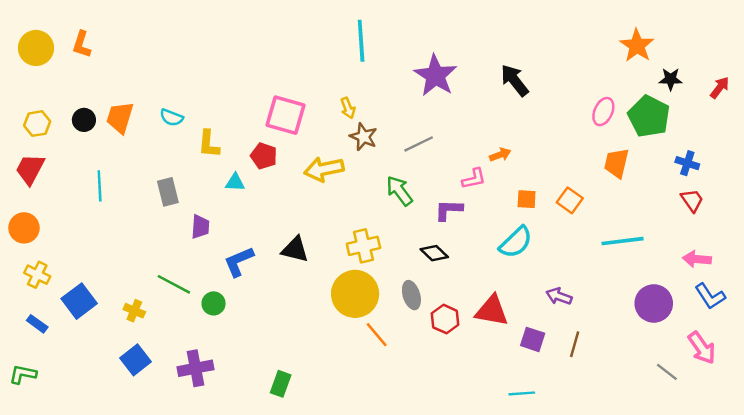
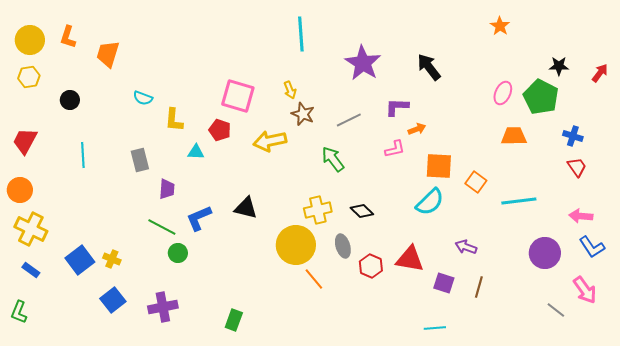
orange star: (637, 46) -> (500, 26), moved, size x0.7
orange trapezoid: (120, 118) -> (108, 54), moved
yellow hexagon: (37, 124) -> (29, 77), moved
orange trapezoid: (617, 163) -> (514, 136), turned 76
orange square: (527, 199) -> (439, 166), size x1.6
orange square: (570, 200) -> (476, 182), moved
purple L-shape: (449, 210) -> (397, 107), moved
yellow cross: (363, 246) -> (318, 210), moved
yellow cross: (37, 275) -> (31, 229), size x1.5
green line: (174, 284) -> (162, 227), moved
blue square: (79, 301) -> (80, 260), moved
green L-shape: (23, 374) -> (19, 312), turned -80

